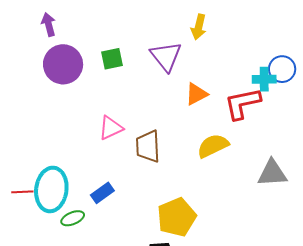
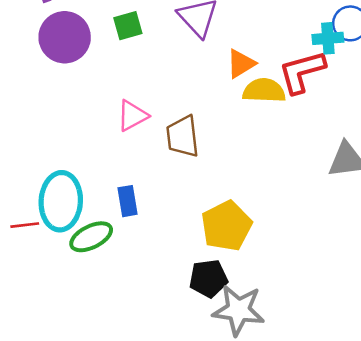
yellow semicircle: (213, 146) -> (264, 91), moved, turned 32
red line: (22, 192) -> (25, 225), moved
blue rectangle: (102, 193) -> (128, 201), turned -60
green ellipse: (73, 218) -> (91, 237), size x1.4

